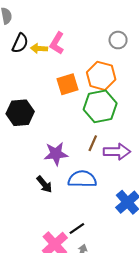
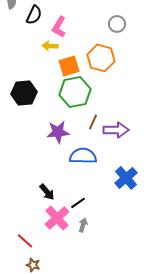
black semicircle: (20, 43) -> (34, 15), moved
yellow arrow: (39, 48) -> (50, 46), moved
green hexagon: (100, 106) -> (75, 92), moved
black arrow: (44, 184) -> (47, 192), moved

